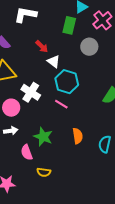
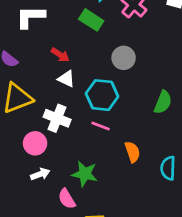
green rectangle: (69, 25) -> (91, 20), turned -60
gray circle: (89, 47) -> (124, 58), moved
white triangle: (54, 61) -> (66, 79), moved
orange semicircle: (78, 136) -> (132, 152), moved

